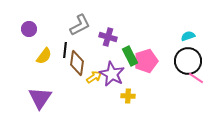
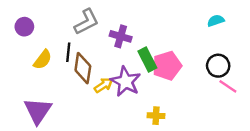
cyan semicircle: (188, 36) -> (216, 21), moved
black circle: (188, 61) -> (218, 66), size x0.7
yellow cross: (128, 96) -> (156, 116), moved

